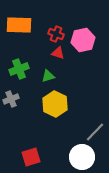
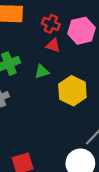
yellow hexagon: (55, 104) -> (72, 91), moved

